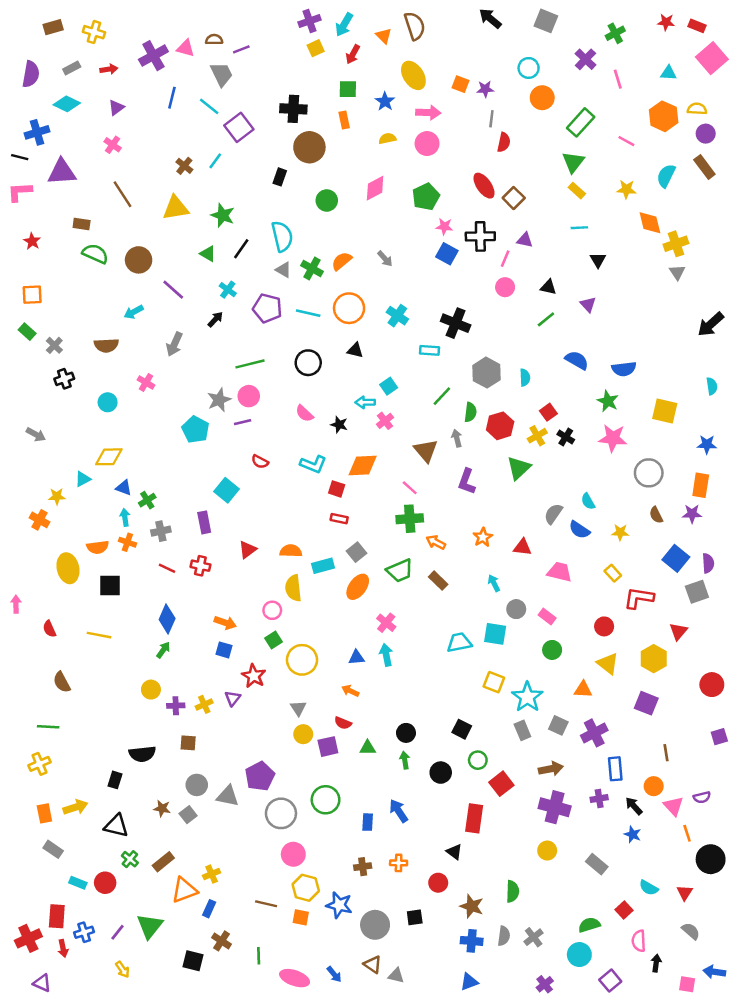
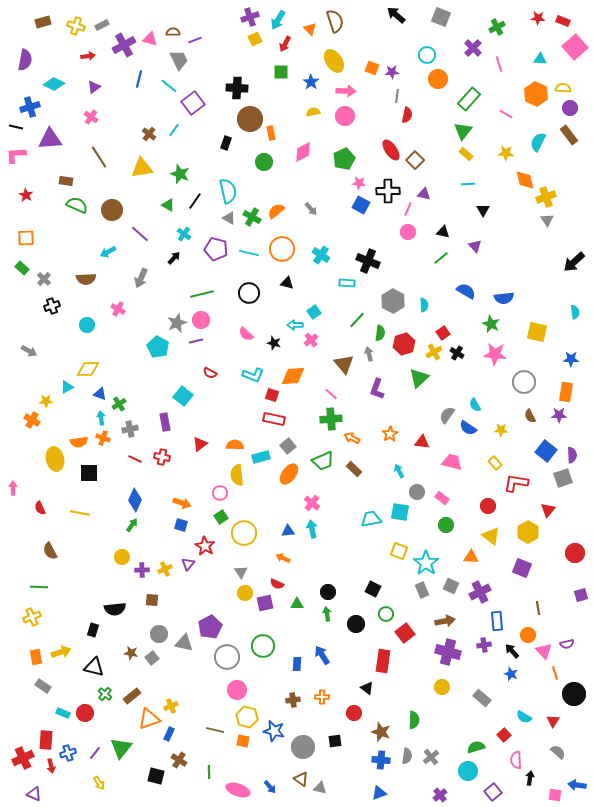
gray rectangle: (72, 68) -> (102, 25), moved
orange rectangle: (344, 120) -> (271, 133), moved
red rectangle: (339, 519) -> (274, 419), size x1.5

